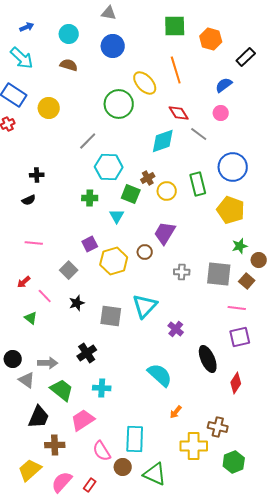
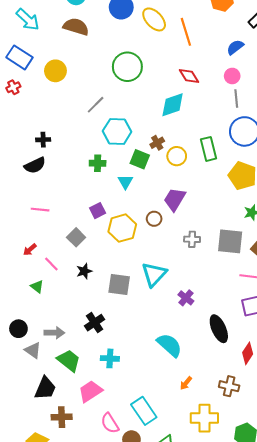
brown semicircle: (69, 65) -> (76, 27), size x1.4
yellow ellipse: (145, 83) -> (154, 19), moved
gray line: (199, 134) -> (236, 99), moved, turned 48
black semicircle: (29, 200) -> (35, 165), size x1.5
brown cross: (218, 427) -> (229, 386), moved
cyan rectangle: (135, 439) -> (144, 411), turned -36

